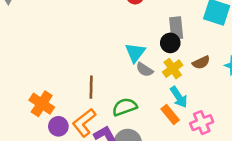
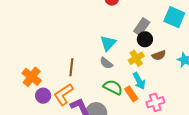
gray rectangle: (176, 28) -> (142, 27), turned 36
black circle: (170, 43) -> (145, 39), moved
gray semicircle: (145, 70) -> (106, 63), moved
green semicircle: (125, 107) -> (113, 87), moved, turned 42

